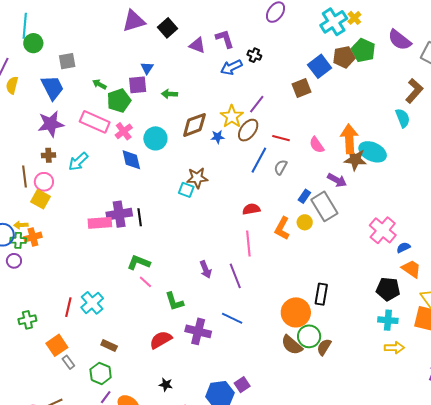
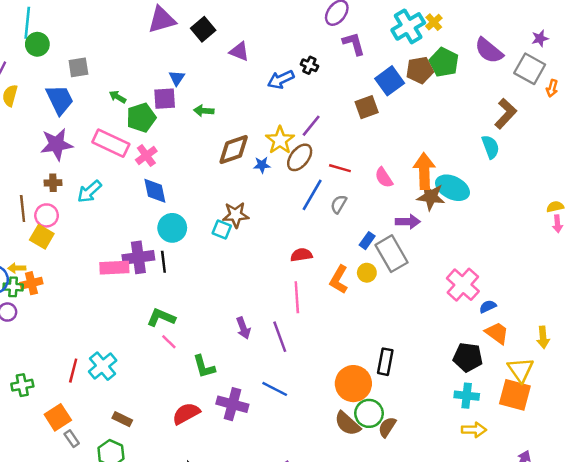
purple L-shape: (225, 39) -> (354, 44), moved
cyan circle: (155, 138) -> (172, 228), moved
purple arrow: (337, 180) -> (408, 222), turned -30

